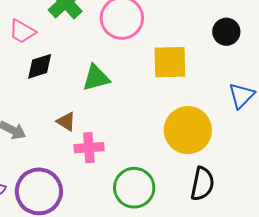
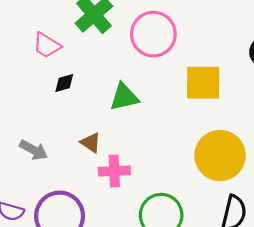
black diamond: (40, 66) -> (64, 83), size x0.7

